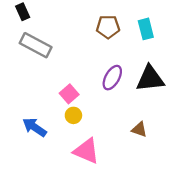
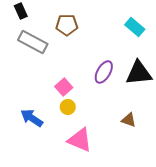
brown pentagon: (108, 27) -> (67, 25), moved
cyan rectangle: (146, 29) -> (135, 27), turned -36

